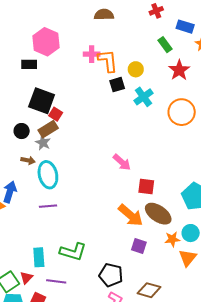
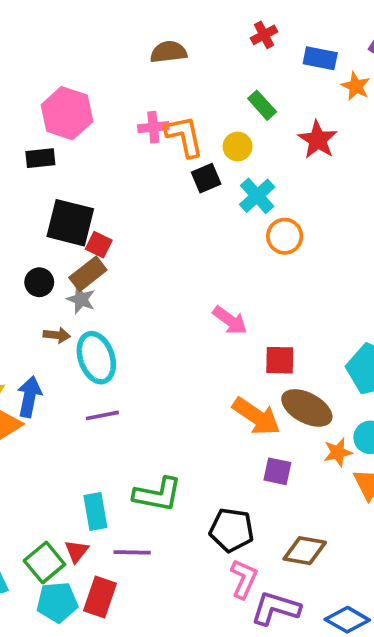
green rectangle: (165, 45) -> (262, 105), moved
orange circle: (182, 112) -> (285, 236), moved, size x0.7

